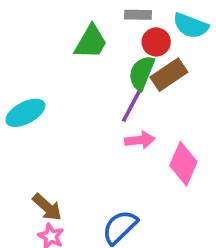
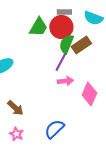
red circle: (156, 42) -> (61, 27), moved, size x1.5
brown arrow: (47, 207) -> (15, 108), moved

